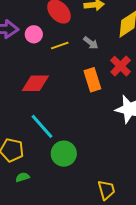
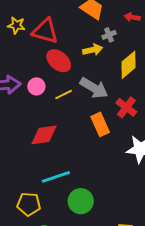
gray arrow: (91, 43) -> (94, 88), size x1.8
cyan line: (42, 126) -> (56, 177), turned -60

